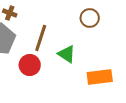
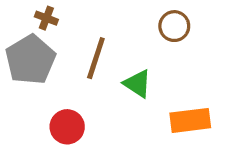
red circle: (30, 65) -> (67, 127), moved

